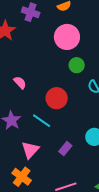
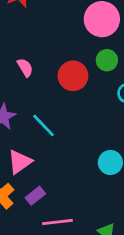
red circle: (57, 98) -> (73, 76), moved
purple rectangle: (65, 149) -> (35, 196), moved

